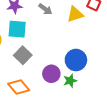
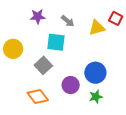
cyan square: (17, 29) -> (56, 42), moved
green star: (70, 81) -> (96, 97), moved

